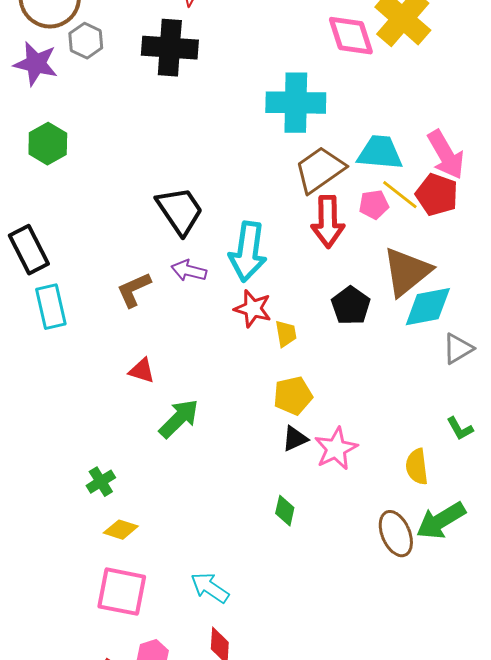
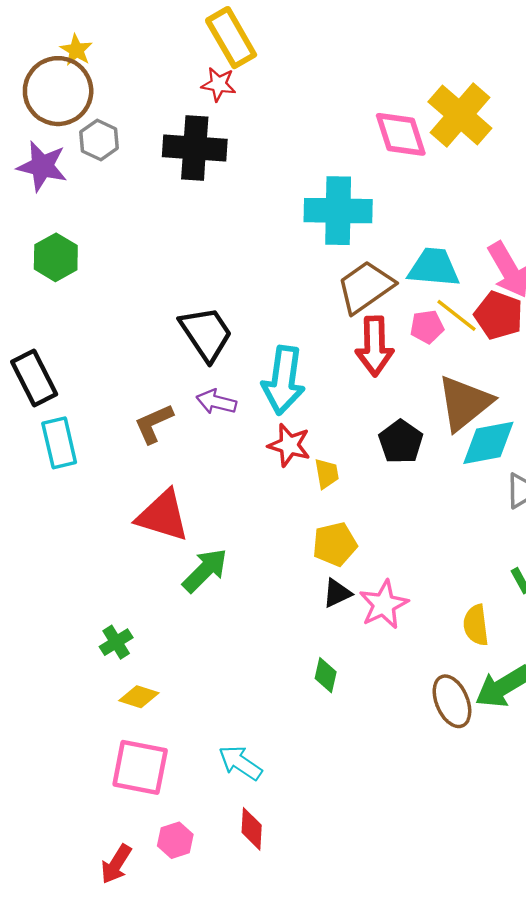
red triangle: (142, 371) -> (163, 516), size x1.8

